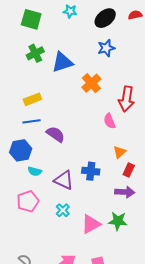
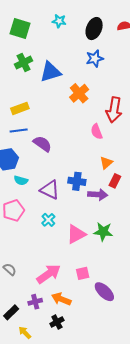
black ellipse: (105, 18) -> (94, 29), turned -30
purple arrow: (125, 192) -> (98, 195), moved

